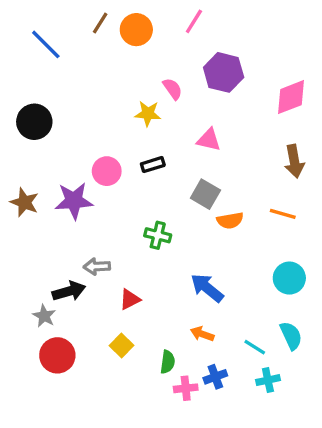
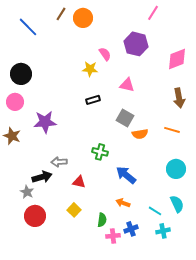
pink line: (194, 21) -> (153, 13), moved
pink circle: (107, 171) -> (15, 102), moved
brown star: (24, 202) -> (12, 136), moved
green cross: (158, 235) -> (100, 152), moved
red triangle: (130, 299) -> (79, 182), turned 40

